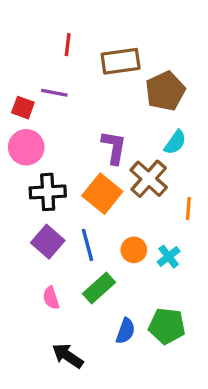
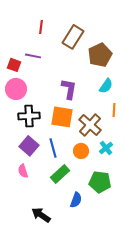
brown rectangle: (121, 61) -> (73, 37), turned -50
brown cross: (149, 179) -> (90, 125), moved
orange square: (102, 194) -> (62, 117), turned -30
orange line: (188, 209) -> (114, 110), moved
cyan cross: (169, 257) -> (106, 148), moved
pink semicircle: (51, 298) -> (23, 171), moved
green pentagon: (167, 326) -> (100, 182), moved

